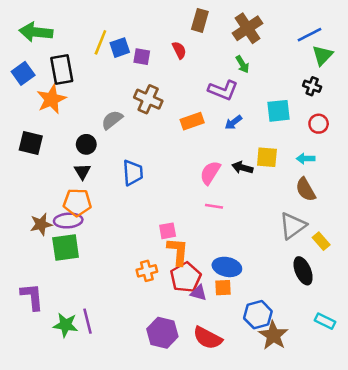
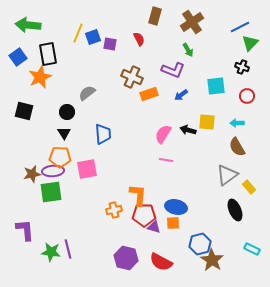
brown cross: (148, 99) -> (132, 77), moved
pink square: (168, 231) -> (87, 169), moved, size x1.5
red pentagon: (186, 277) -> (144, 215), turned 30

